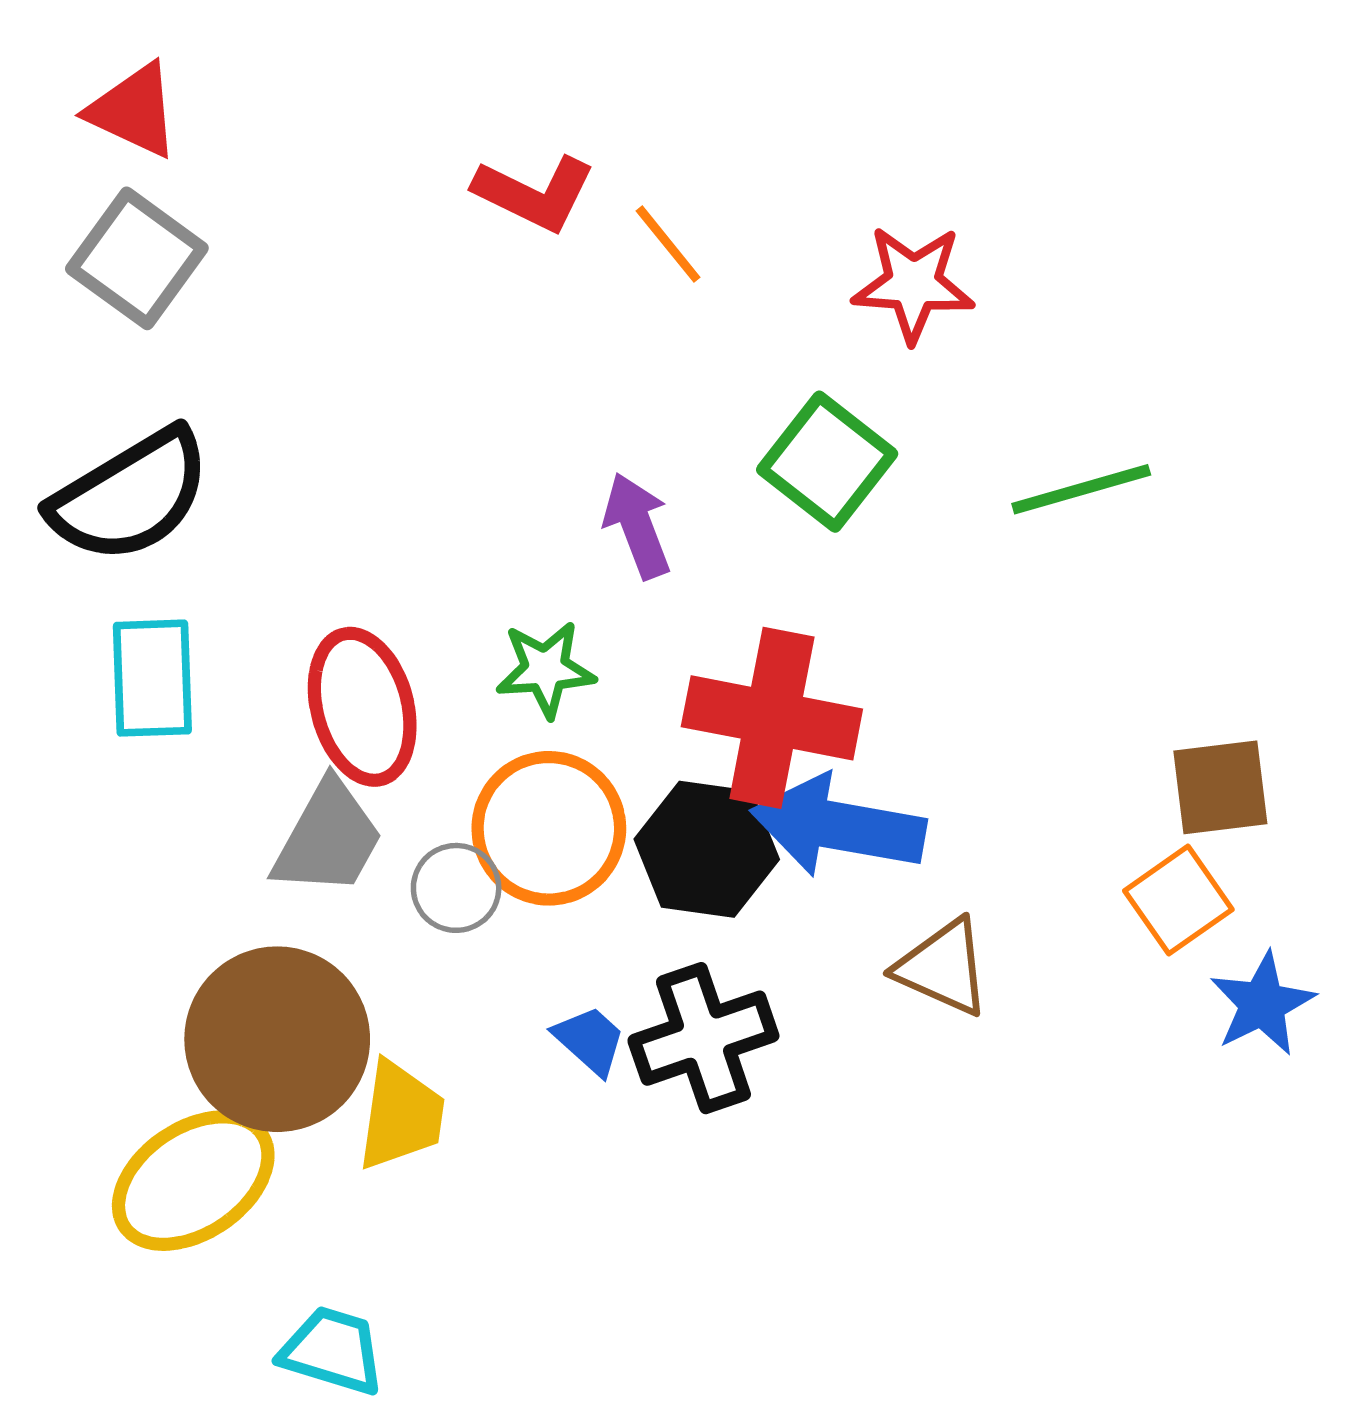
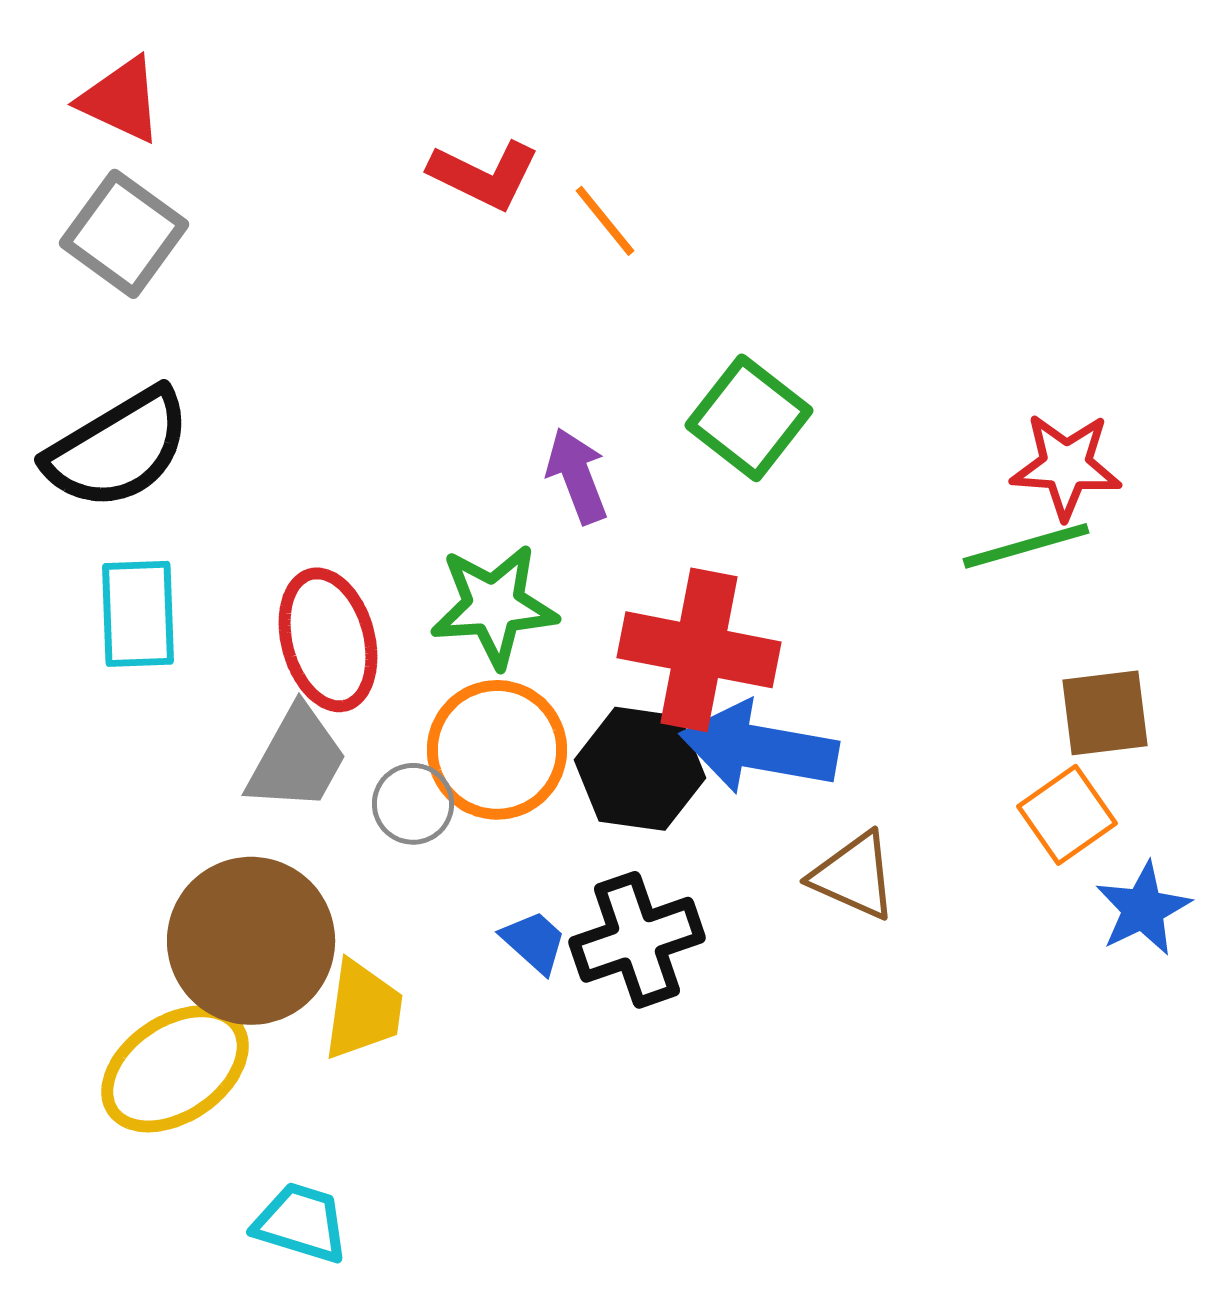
red star: (913, 284) -> (1066, 466), moved
green line: (1081, 489) -> (1026, 546), moved
green star: (546, 669) -> (494, 606), size x1.4

